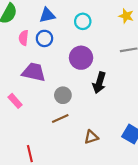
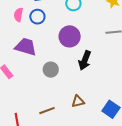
brown line: (60, 118) -> (47, 111), moved
brown triangle: (91, 137) -> (78, 101), moved

